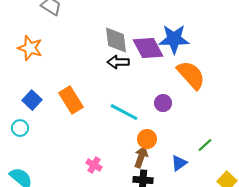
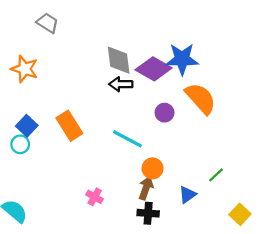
purple diamond: (148, 48) -> (154, 69), turned -32
purple circle: (163, 103) -> (165, 113), moved
cyan circle: (20, 128) -> (20, 144), moved

